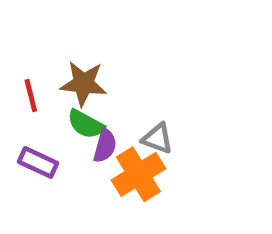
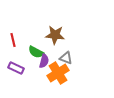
brown star: (83, 84) -> (55, 35), moved

